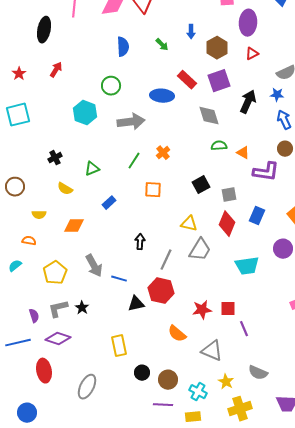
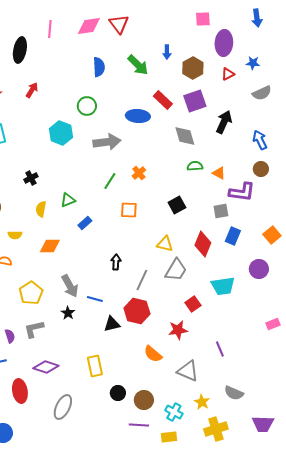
green arrow: (162, 45) -> (138, 65), size x1.6
blue star: (277, 95) -> (253, 63), moved
green triangle: (92, 169) -> (68, 200), moved
yellow semicircle: (65, 189) -> (41, 209), turned 70
gray square: (229, 195) -> (221, 211), moved
black star: (82, 308) -> (68, 313), moved
red square: (228, 309) -> (193, 304), moved, turned -35
purple diamond: (58, 339) -> (46, 367), moved

